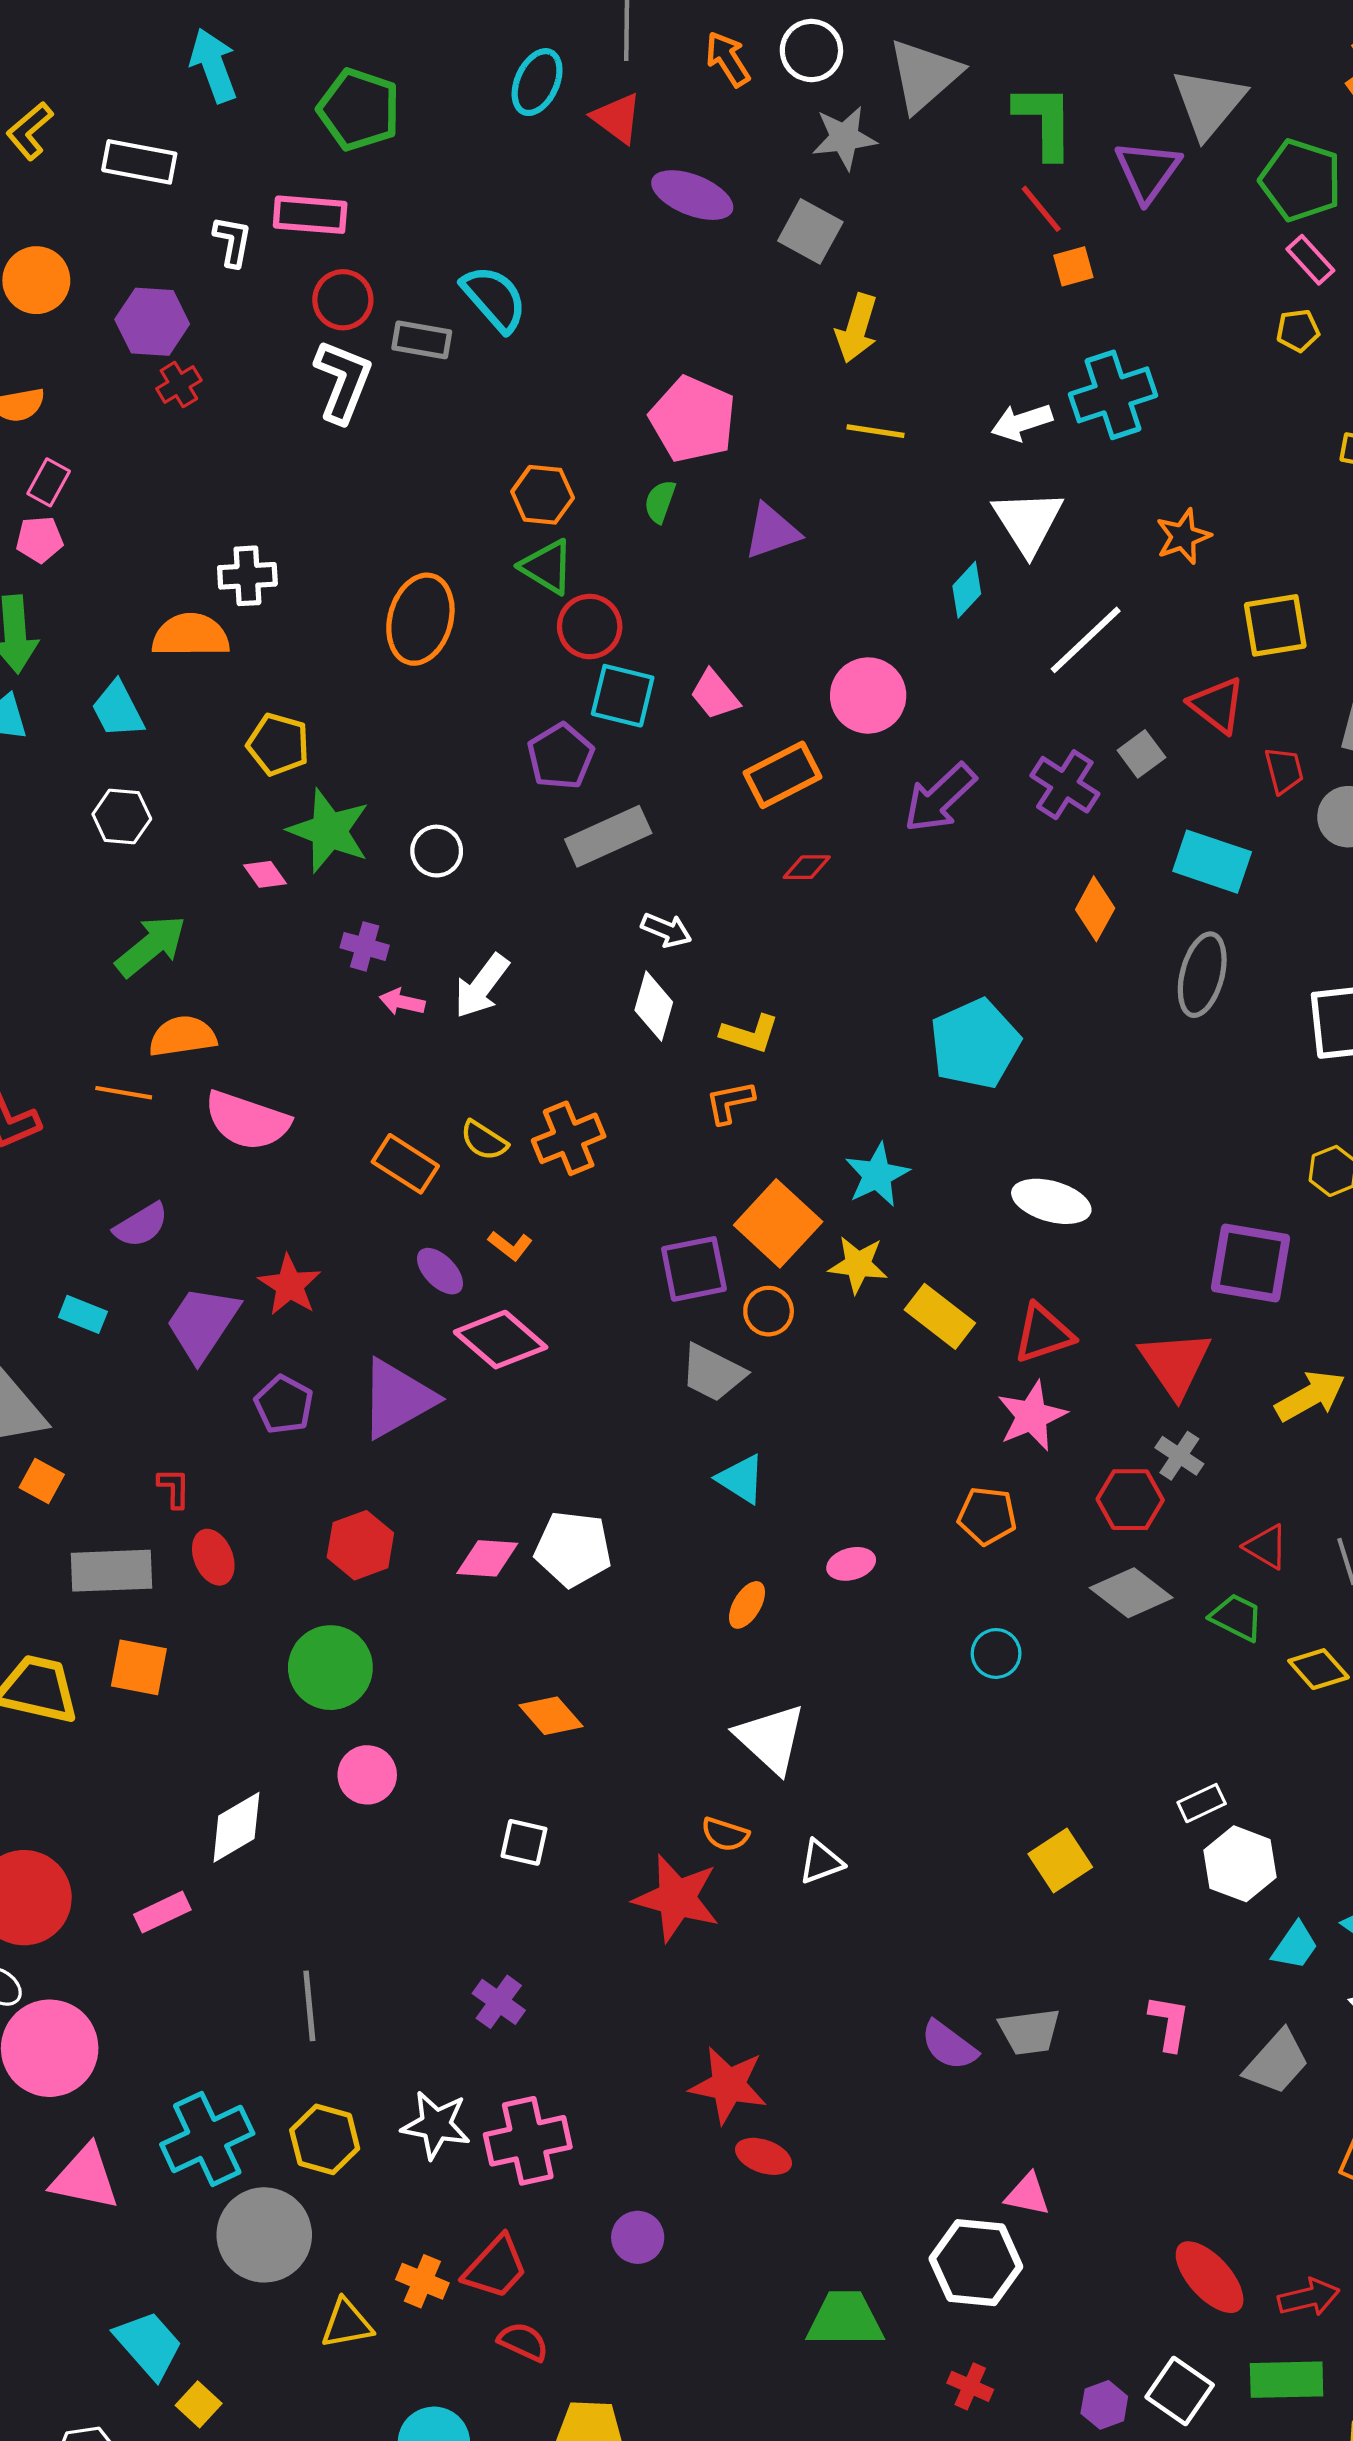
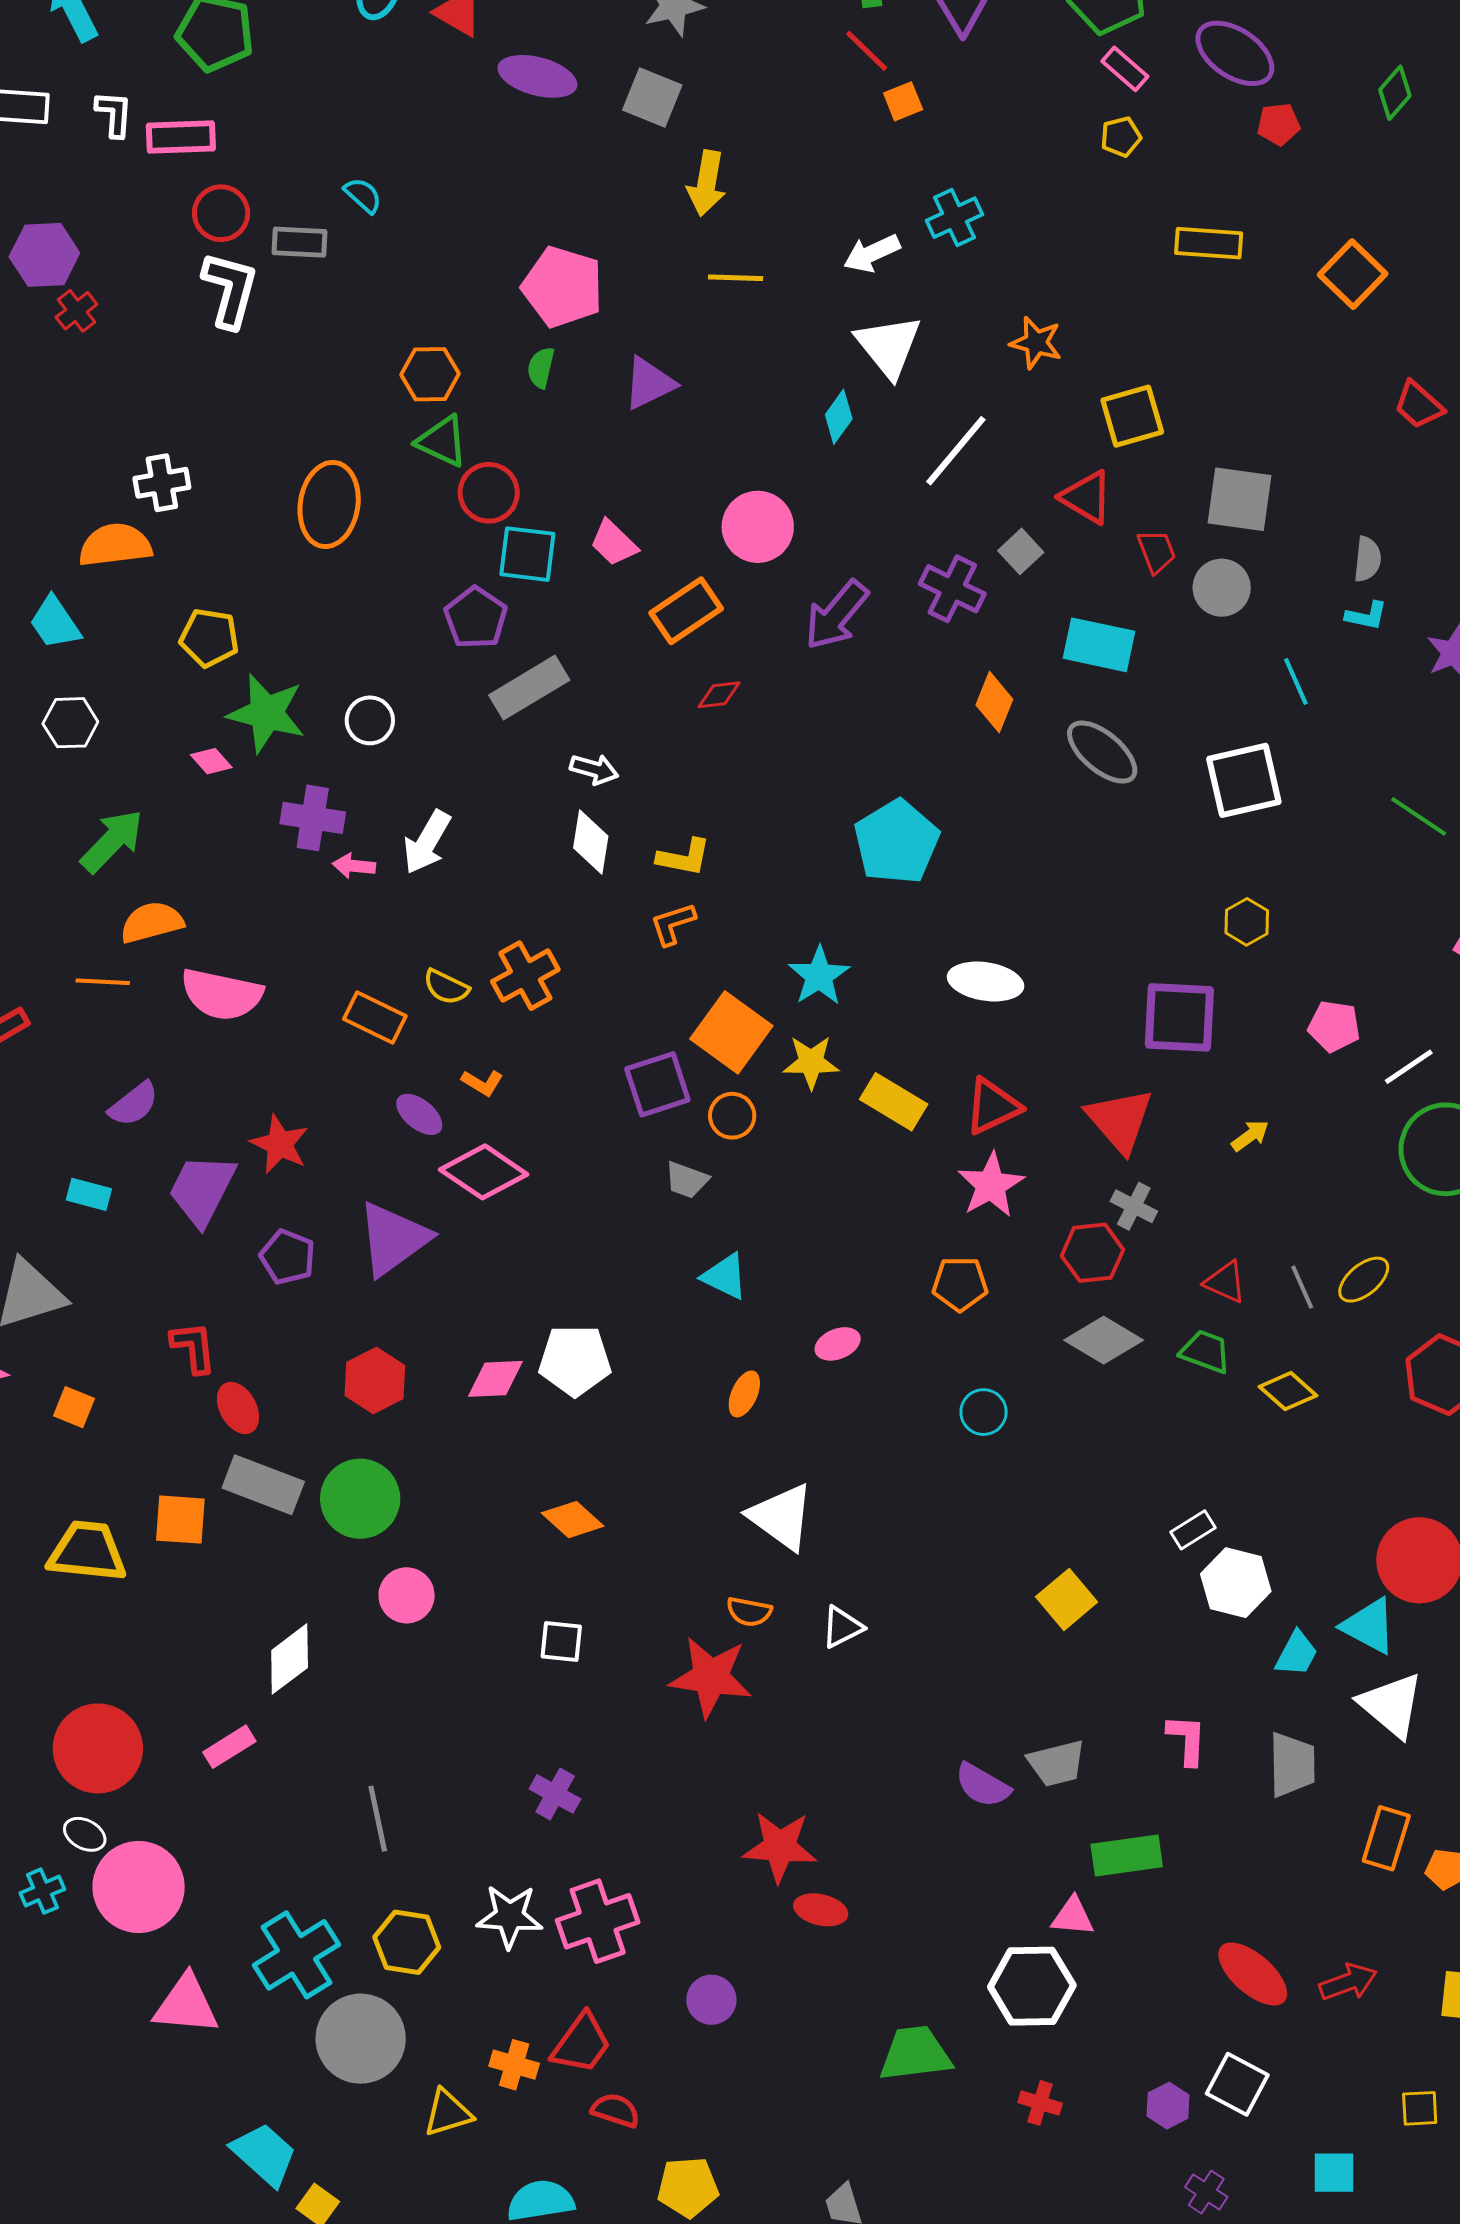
white L-shape: (233, 241) -> (114, 114), moved
cyan semicircle: (494, 298) -> (363, 195), size x0.6
cyan cross: (1113, 395) -> (954, 218), size x0.7
orange star: (1183, 536) -> (1036, 343), turned -30
purple cross: (365, 946) -> (313, 818), size x1.4
gray ellipse: (1202, 975) -> (1102, 752), turned -58
gray trapezoid: (713, 1373) -> (687, 1180), size x0.7
yellow arrow: (1310, 1396) -> (1250, 1136), size x0.6
orange square: (42, 1481) -> (74, 1407), moved
red L-shape: (174, 1488) -> (193, 1347), size x1.4
gray rectangle: (112, 1571) -> (263, 1485), moved, turned 30
gray trapezoid: (1277, 2062) -> (1292, 1765), turned -36
green rectangle: (1287, 2380) -> (1127, 1856), moved

